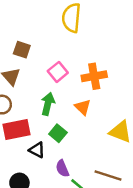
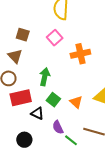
pink square: (58, 72) -> (55, 38), moved
orange triangle: (83, 107) -> (76, 102), moved

